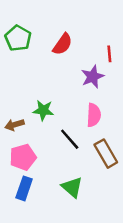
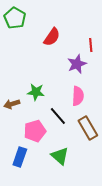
green pentagon: (18, 38) -> (15, 18), moved
pink pentagon: (23, 157) -> (35, 131), moved

